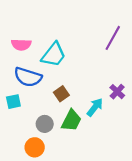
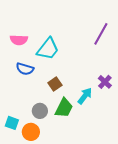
blue semicircle: (28, 77) -> (25, 69), size x0.7
cyan square: (13, 102) -> (12, 123), moved, turned 32

